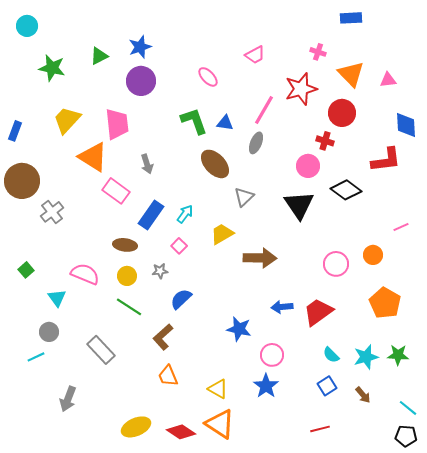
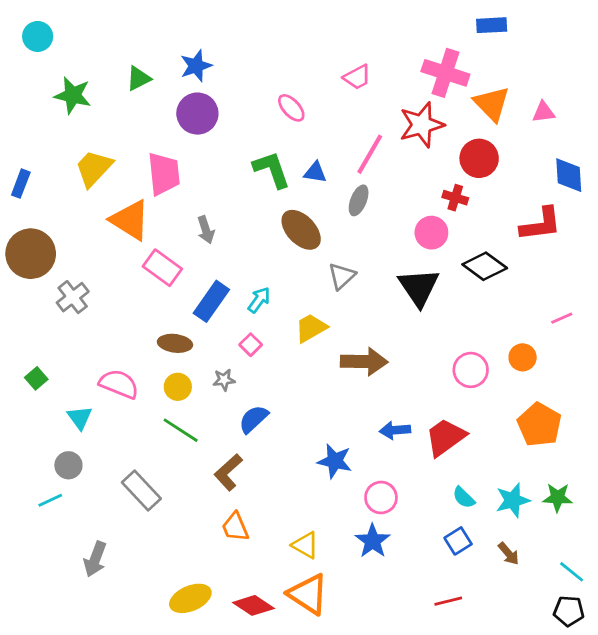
pink cross: (318, 52) -> (445, 73), size x2.0

